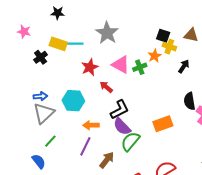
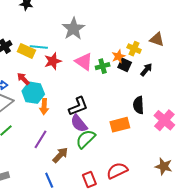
black square: (163, 36) -> (125, 65), moved
yellow rectangle: (58, 44) -> (26, 51), moved
cyan line: (74, 44) -> (39, 47), moved
red arrow: (106, 87) -> (23, 79), moved
black semicircle: (189, 101) -> (139, 105), moved
orange arrow: (91, 125) -> (44, 107), moved, turned -91

